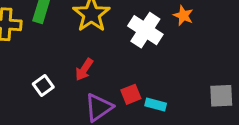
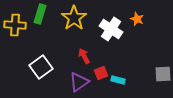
red arrow: (84, 70) -> (84, 56), moved, turned 119
white square: (43, 86) -> (41, 67), size x1.6

